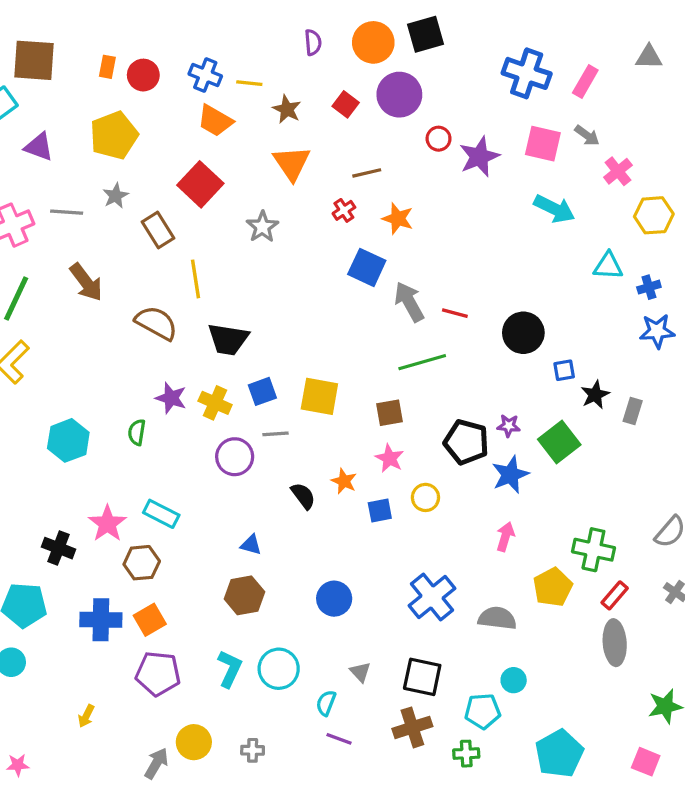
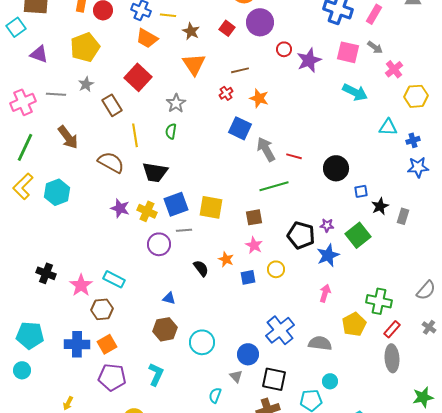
blue square: (262, 391) -> (176, 204), size x1.4
green semicircle: (137, 432) -> (171, 131), moved
cyan hexagon: (68, 440) -> (57, 192), moved
black cross: (58, 548) -> (46, 273), moved
blue circle: (334, 599) -> (248, 354), moved
cyan circle: (279, 669) -> (202, 342), moved

